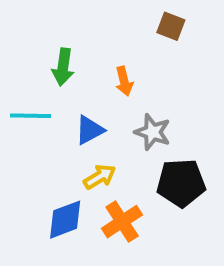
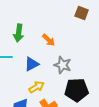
brown square: (171, 26) -> (82, 13), moved
orange arrow: (124, 81) -> (49, 40), turned -32

